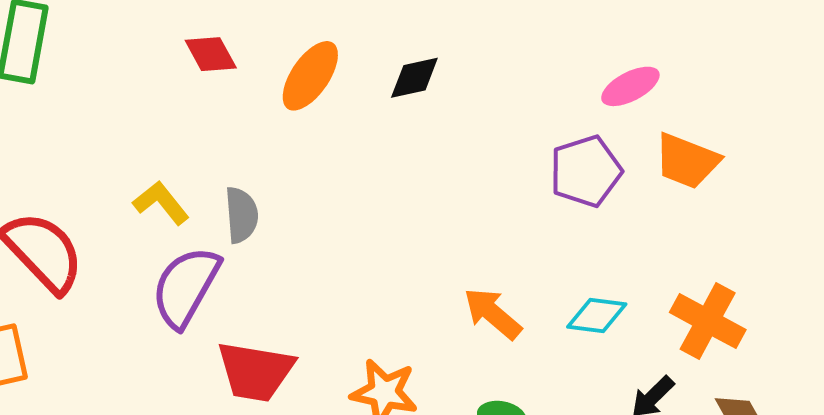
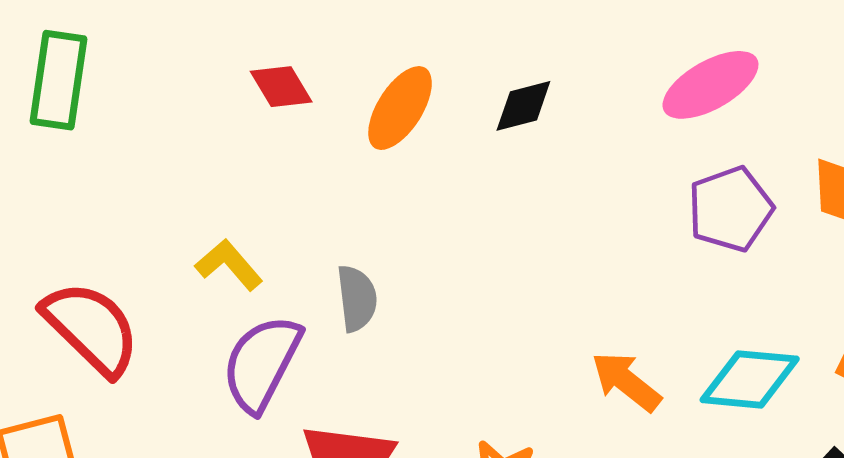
pink ellipse: (630, 86) -> (710, 85), moved, size x1.4
gray semicircle: (241, 215) -> (357, 298), moved
cyan diamond: (597, 315) -> (750, 379), size x1.4

